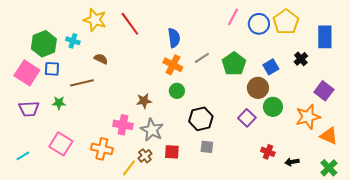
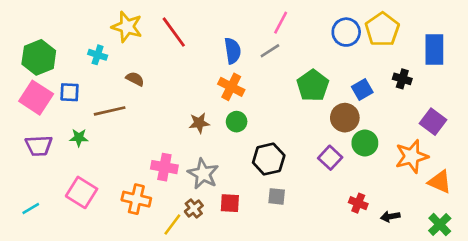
pink line: (233, 17) -> (281, 23), moved
green hexagon: (44, 44) -> (39, 57), moved
gray line: (202, 58) -> (270, 51), moved
black cross: (301, 59) -> (402, 79), turned -32
brown star: (144, 101) -> (199, 123), moved

